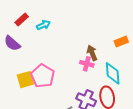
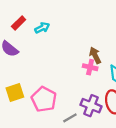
pink pentagon: (43, 76) -> (44, 99), moved
yellow square: (25, 80) -> (15, 93), moved

